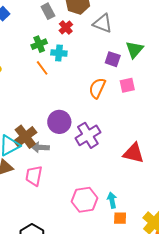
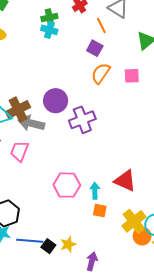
cyan cross: (59, 53) -> (49, 30), moved
purple square: (113, 59) -> (95, 48), moved
orange line: (42, 68) -> (101, 25), moved
gray arrow: (40, 147) -> (31, 123), size x1.4
red triangle: (133, 153) -> (125, 181), moved

